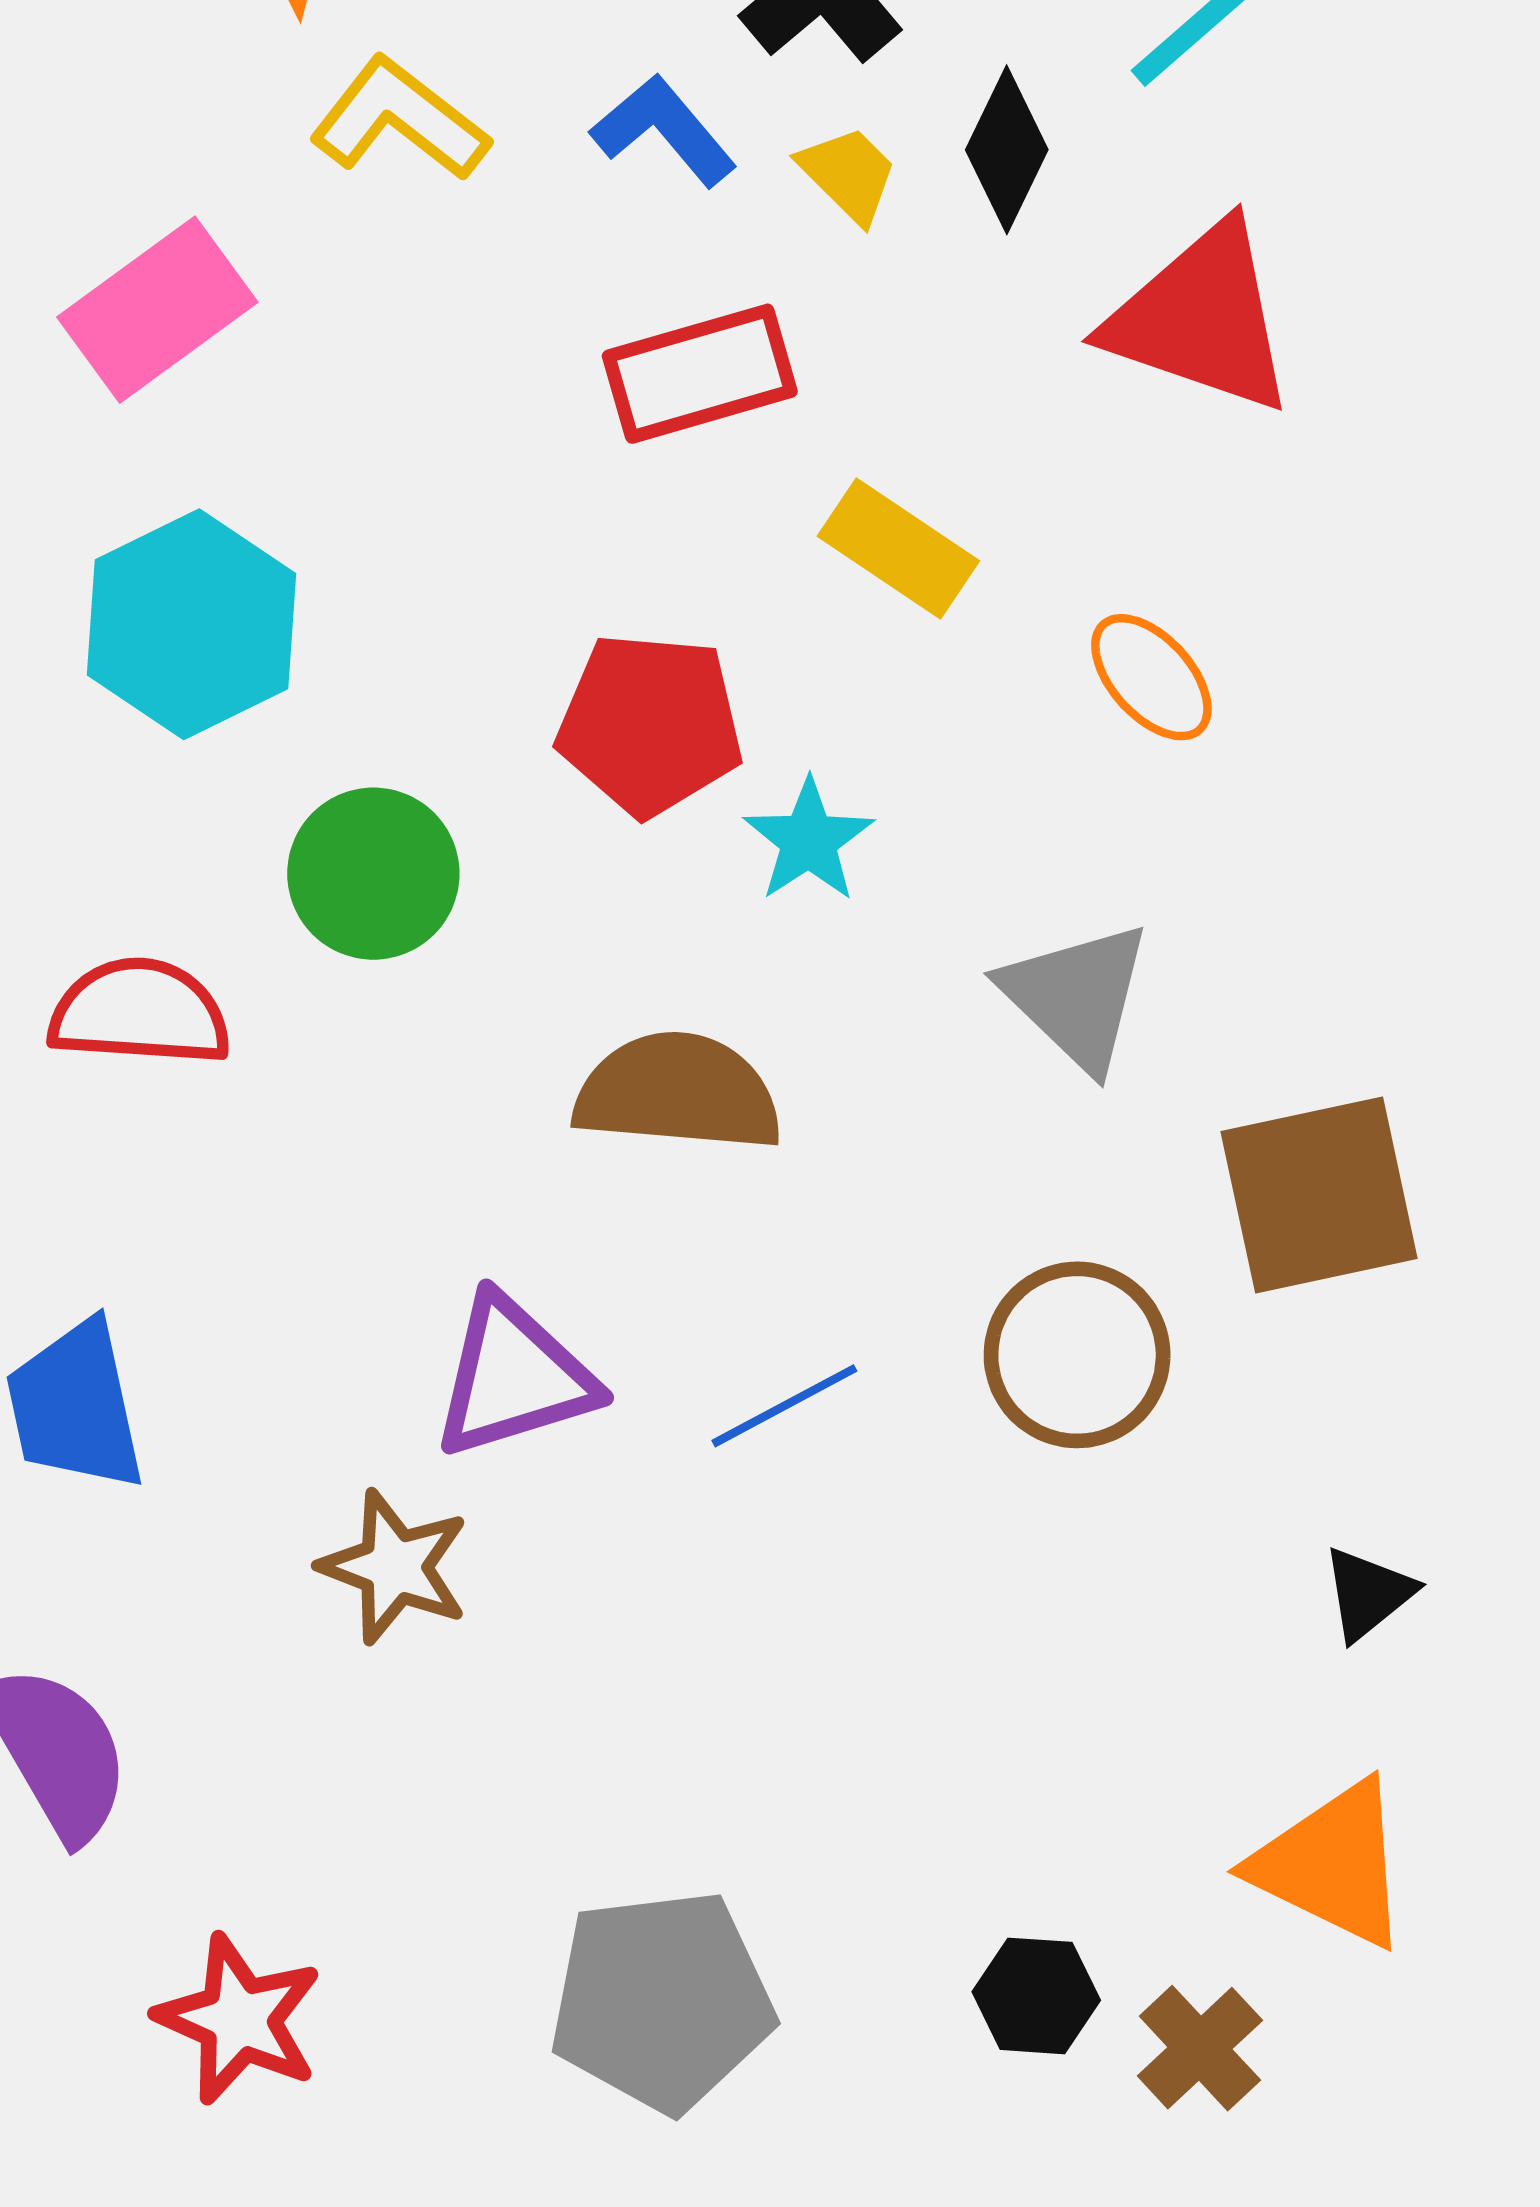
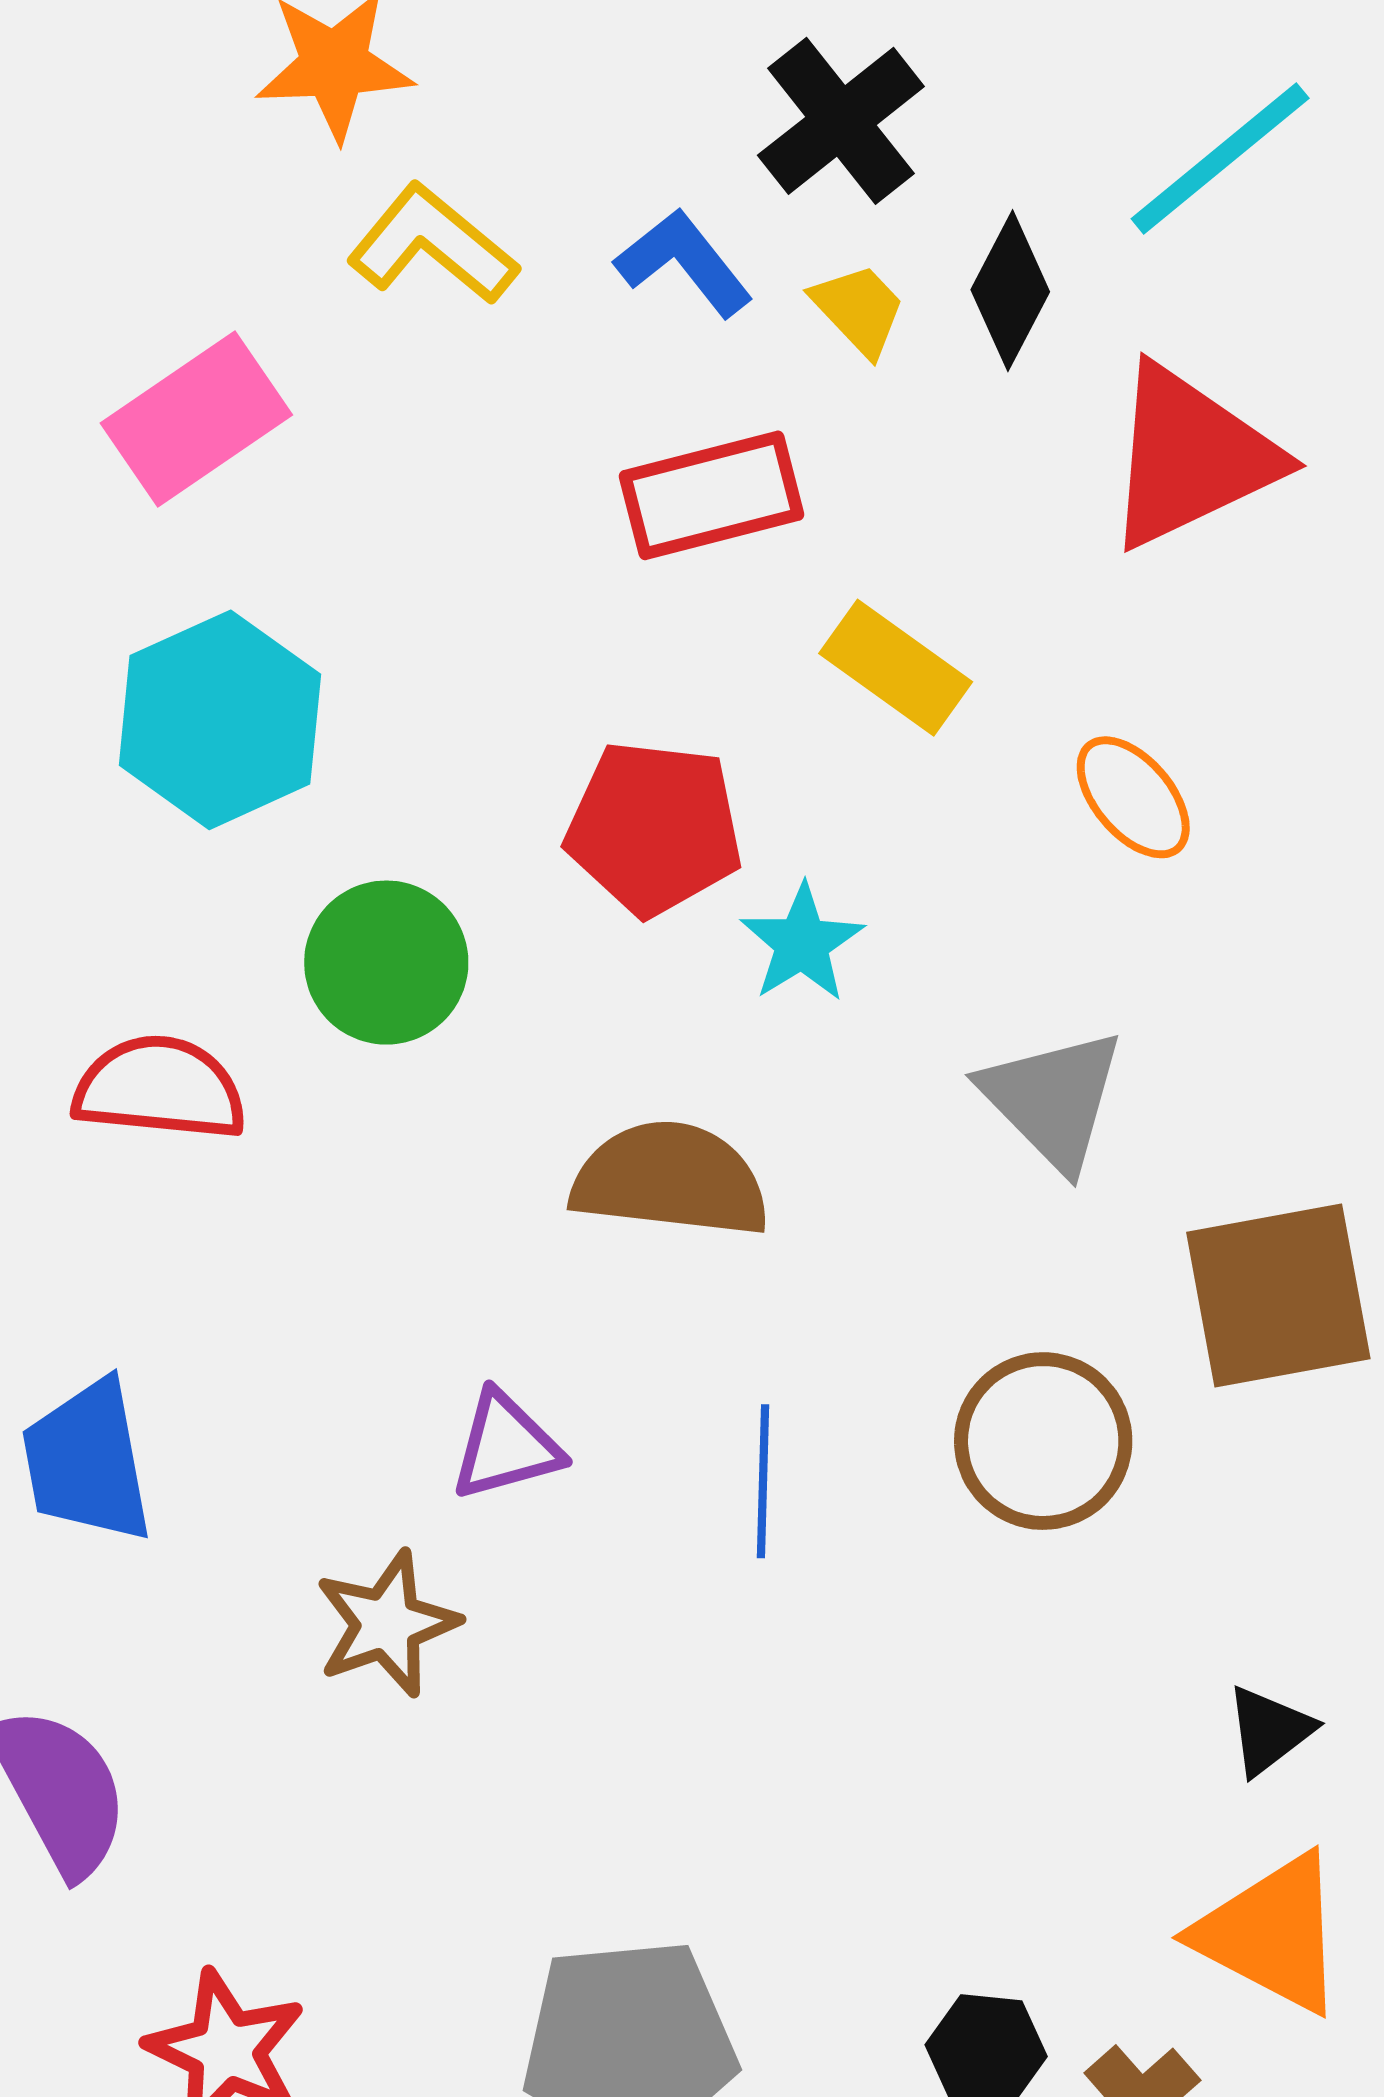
red triangle: (1201, 318) -> (1191, 457), turned -46
purple triangle: (514, 1377) -> (506, 1446), size x0.7
blue line: (784, 1406) -> (763, 1481), turned -62
brown star: (395, 1567) -> (387, 1624), turned 30
black triangle: (1368, 1594) -> (1269, 1730), moved

